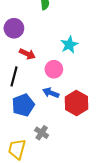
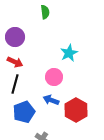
red arrow: (27, 54) -> (15, 62), moved

